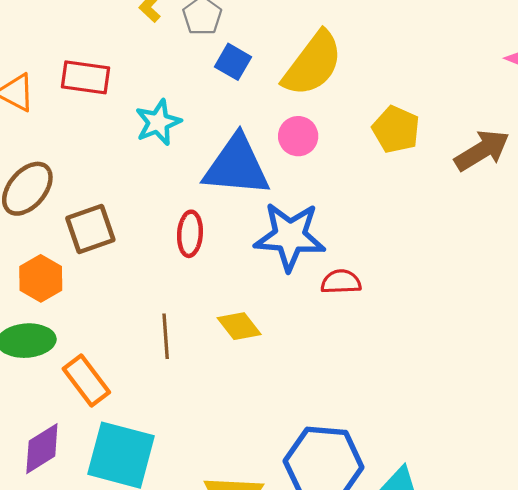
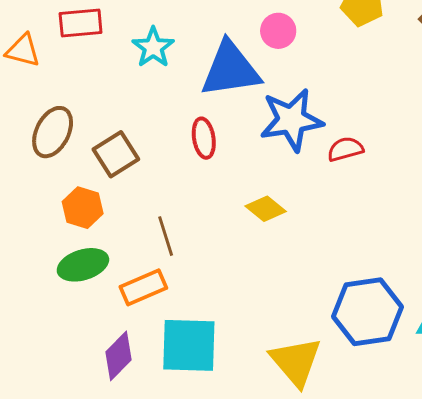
brown line: (166, 336) -> (166, 236), moved
orange rectangle: (86, 380) -> (143, 287), turned -63

